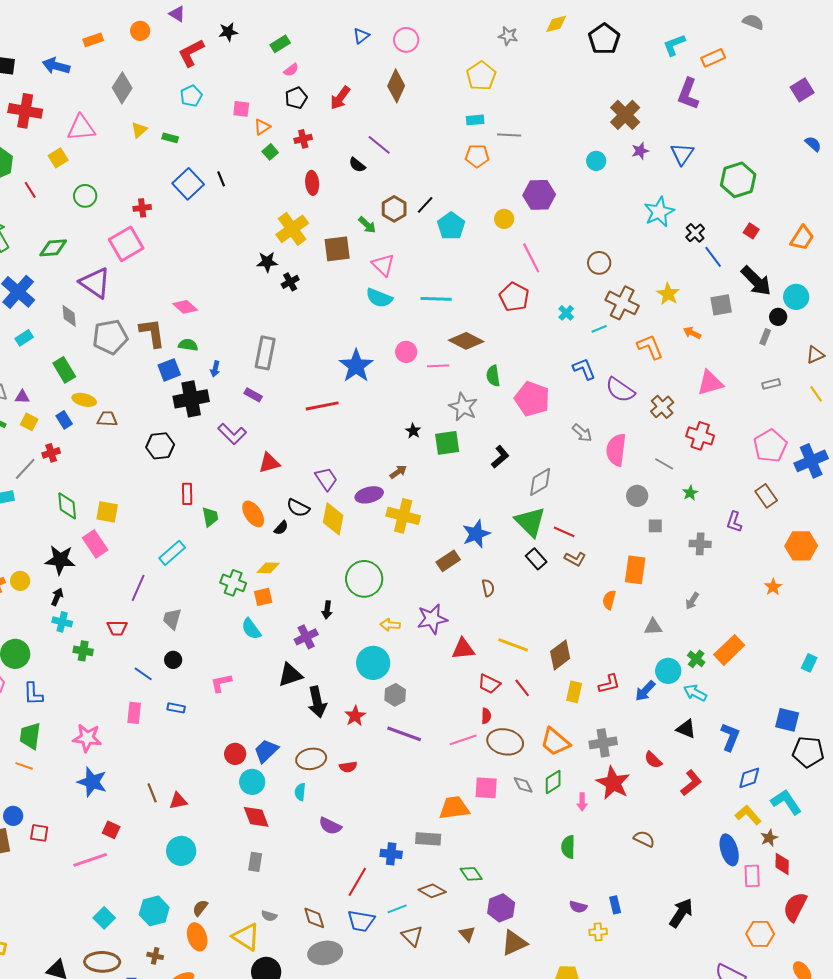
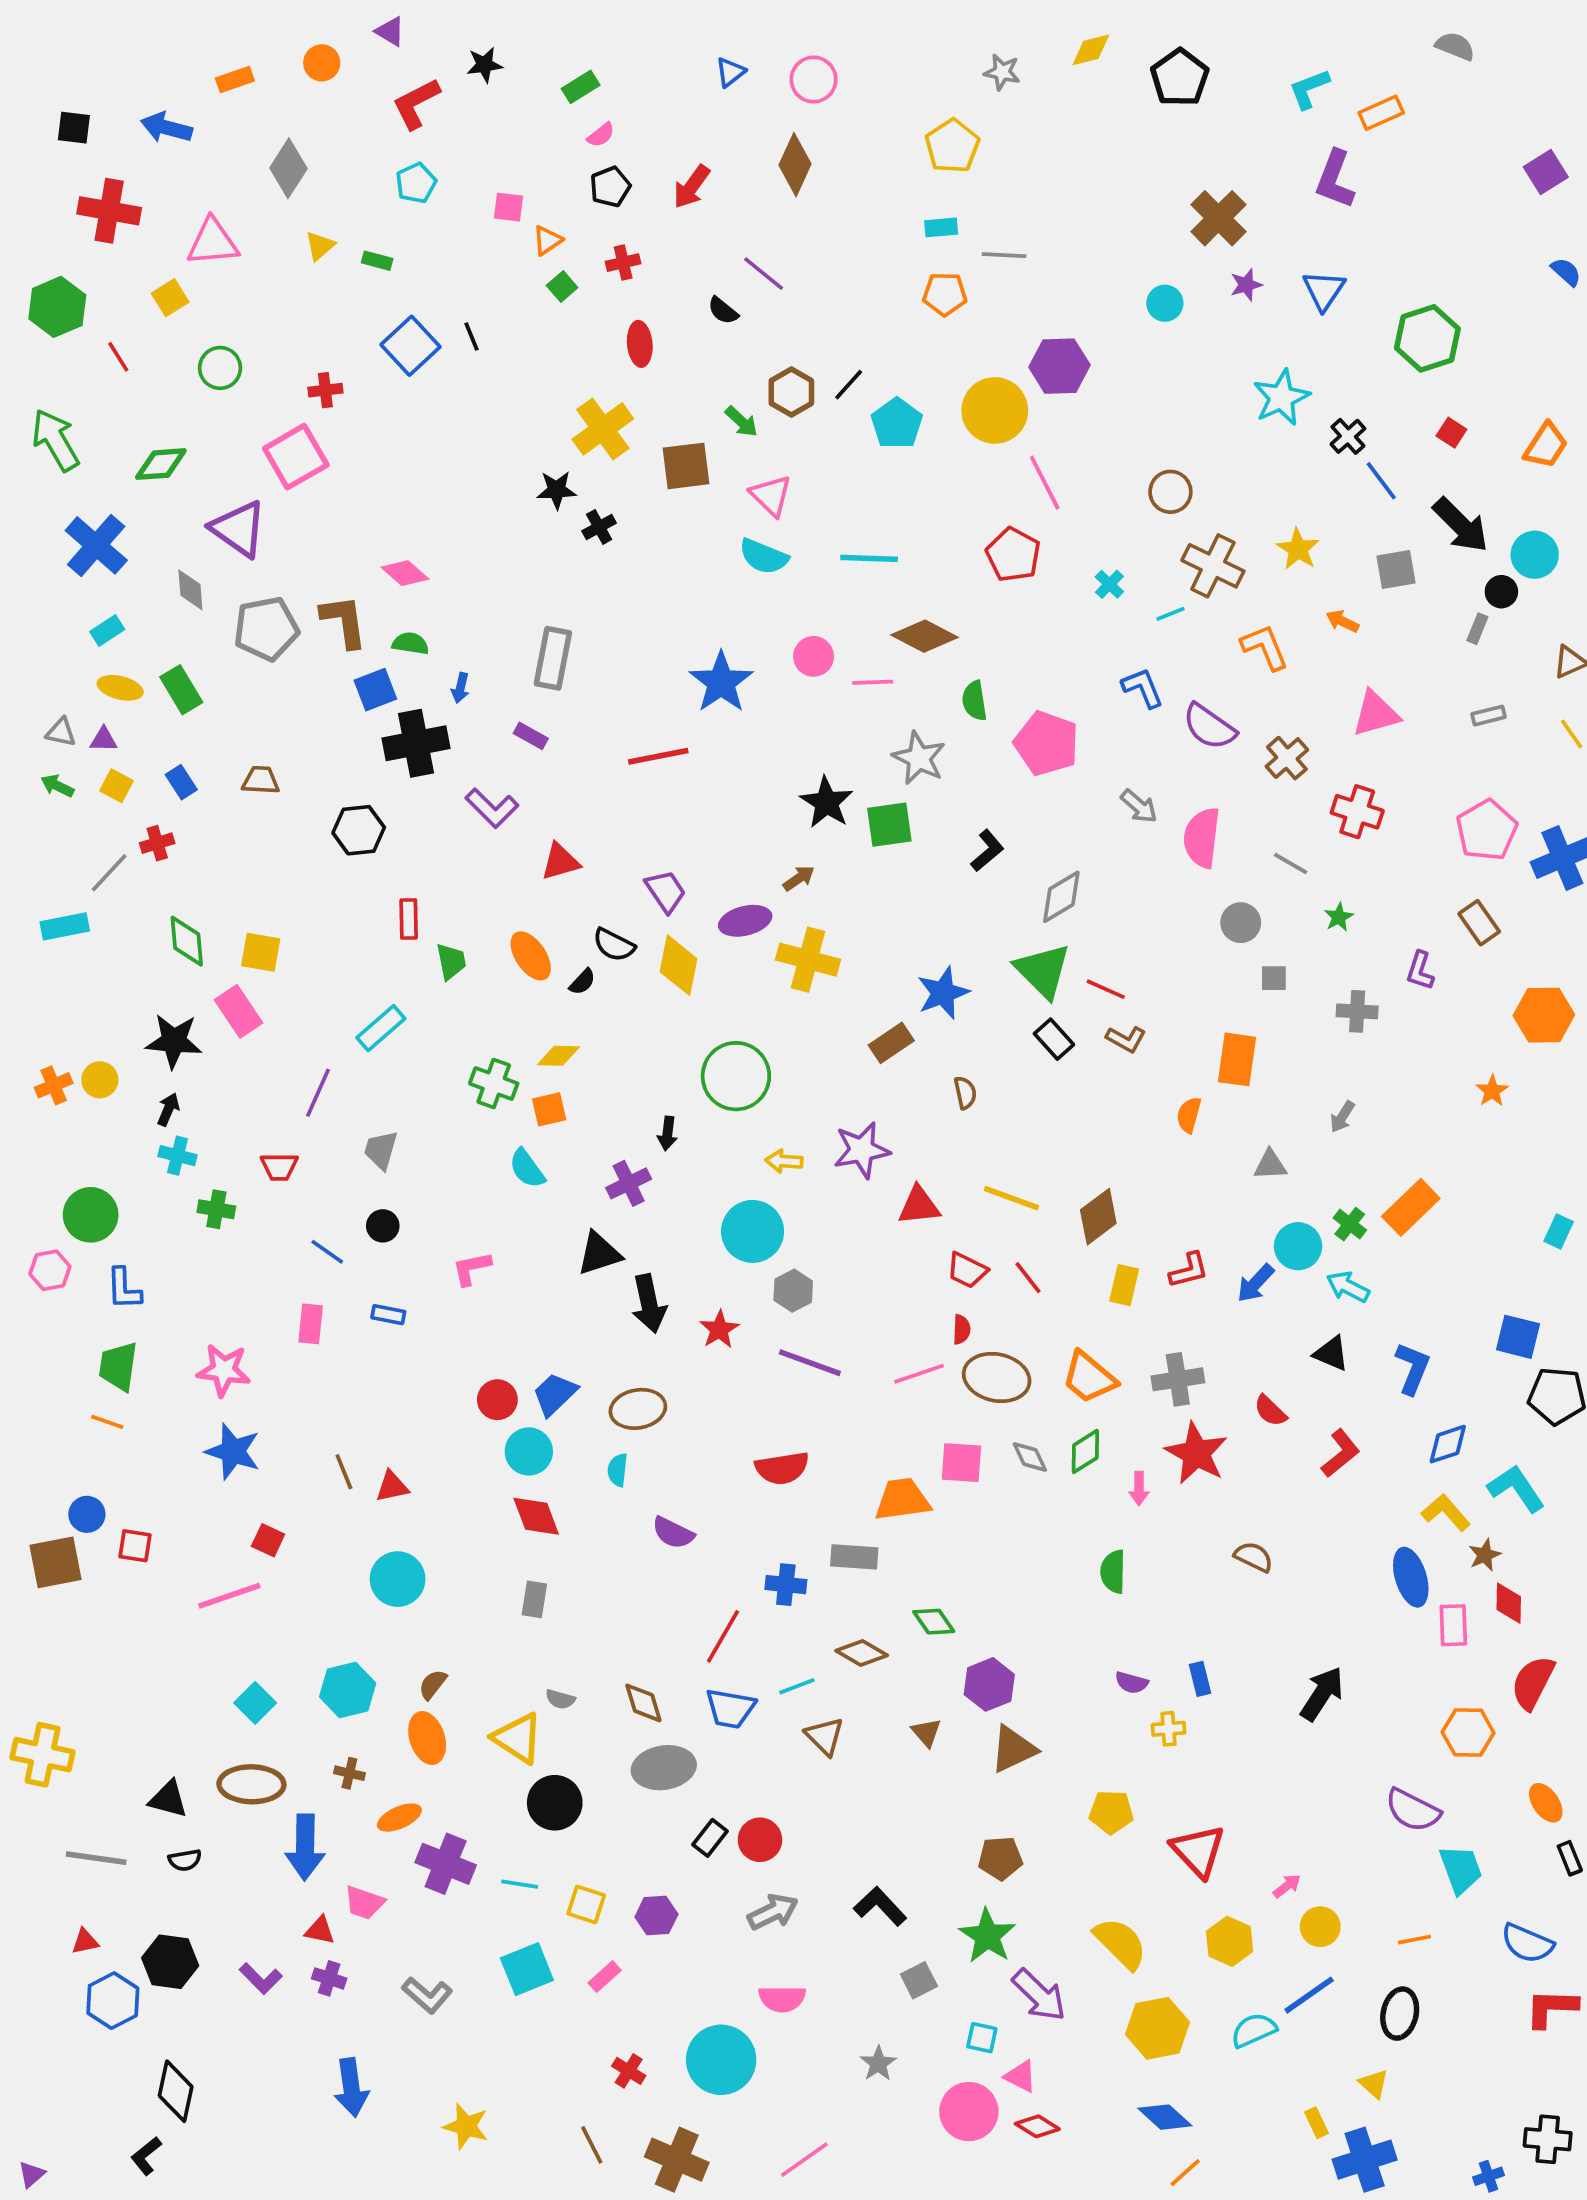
yellow circle: (504, 219) -> (995, 410), size x1.8
yellow ellipse: (84, 400) -> (120, 688), moved
black star: (413, 431) -> (827, 802), size x1.8
red semicircle: (348, 767) -> (782, 1468), moved, size x1.6

